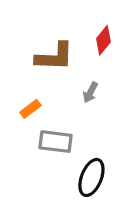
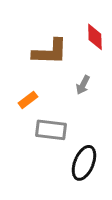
red diamond: (103, 40) -> (95, 37), turned -40

